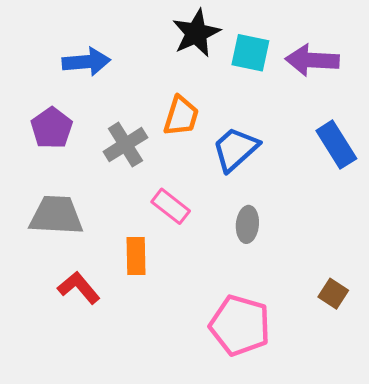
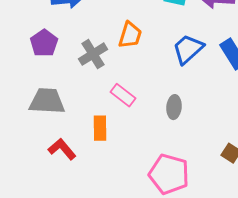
blue trapezoid: (235, 149) -> (188, 49), moved

